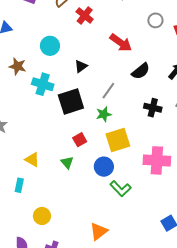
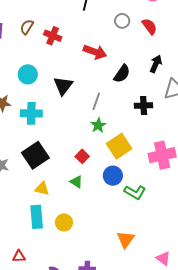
black triangle: (81, 66) -> (63, 86), size x1.5
black square: (71, 101) -> (35, 155), moved
cyan rectangle: (19, 185) -> (37, 217), size x1.6
yellow circle: (42, 216) -> (64, 222), moved

